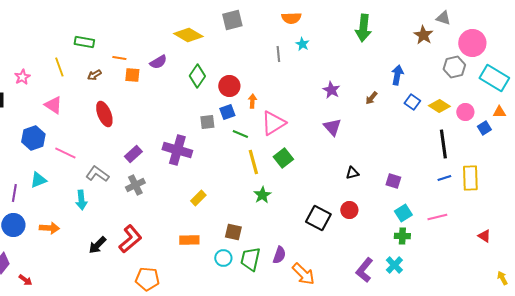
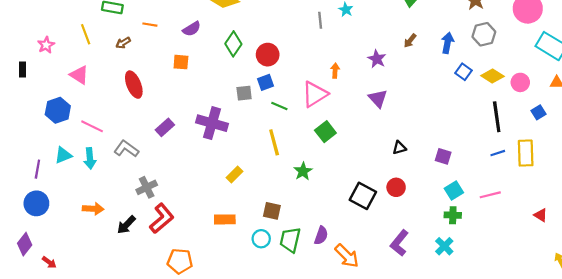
gray hexagon: (454, 67) -> (484, 34), moved
orange square: (132, 75) -> (181, 62), moved
brown arrow: (371, 98) -> (410, 41), moved
orange arrow: (252, 101) -> (335, 71), moved
blue square: (484, 128) -> (538, 112), moved
yellow line: (253, 162) -> (274, 142), moved
gray cross: (135, 185) -> (147, 187), moved
cyan arrow: (81, 200) -> (90, 158), moved
orange arrow: (49, 228) -> (93, 209), moved
purple L-shape: (364, 270) -> (399, 243), moved

